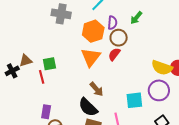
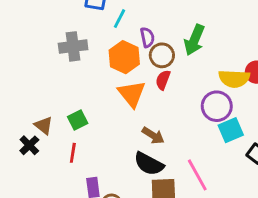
green arrow: (136, 18) -> (194, 40), moved, size x1.5
brown triangle: (26, 61) -> (44, 126), turned -48
red line: (42, 77) -> (73, 153), moved, turned 40
purple circle: (159, 90) -> (217, 106), moved
cyan square: (134, 100) -> (231, 130), moved

